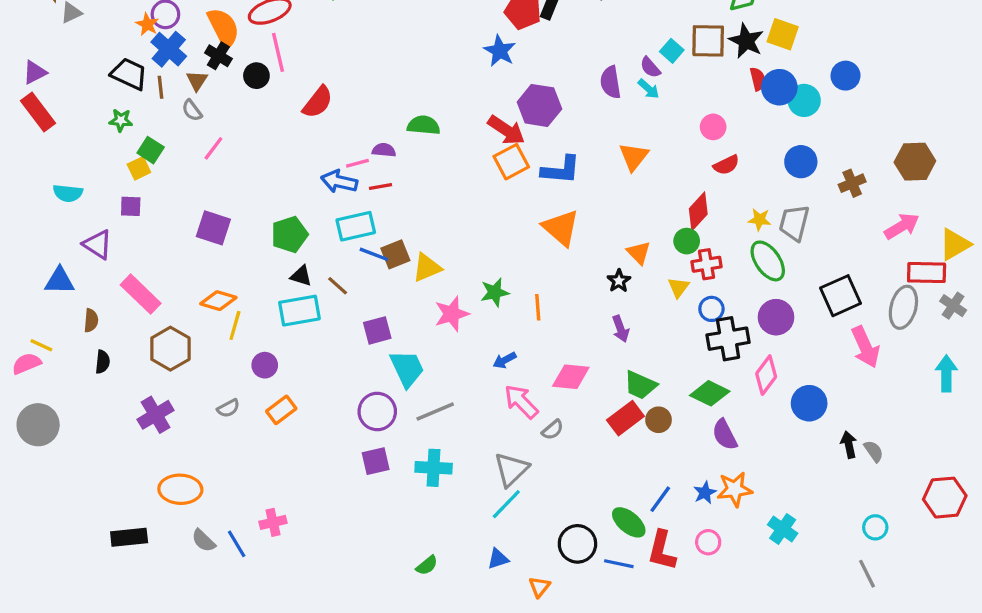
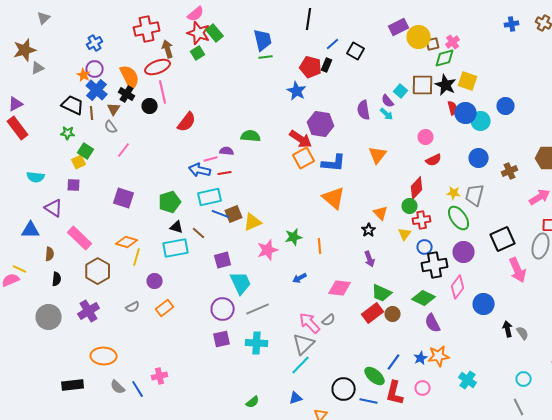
pink arrow: (521, 402) -> (310, 323), moved
gray circle: (38, 425) -> (49, 317), moved

